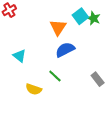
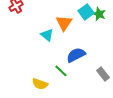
blue semicircle: (65, 50) -> (76, 55), moved
cyan triangle: (19, 56) -> (47, 35), moved

